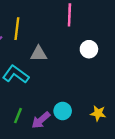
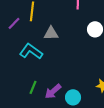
cyan circle: (63, 111) -> (73, 97), moved

